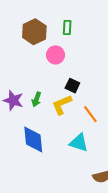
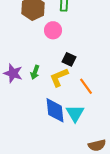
blue diamond: (33, 140) -> (55, 110), moved
cyan triangle: (79, 143) -> (75, 113), turned 42

